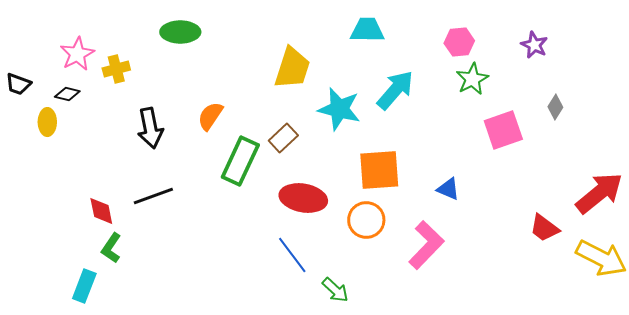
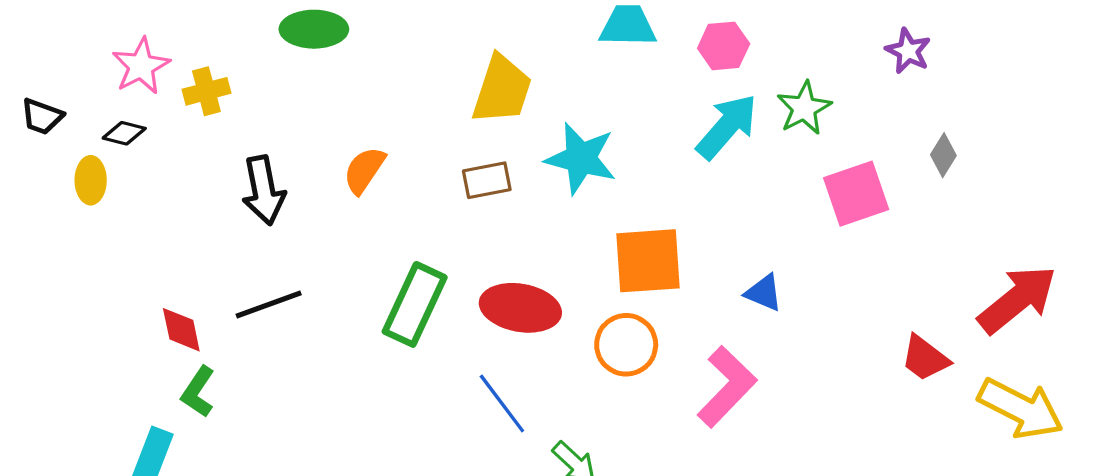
pink hexagon: (459, 42) -> (724, 46), moved
cyan arrow: (395, 90) -> (727, 127), moved
brown rectangle: (283, 138) -> (487, 180), moved, turned 32
green rectangle: (240, 161) -> (415, 304), moved

